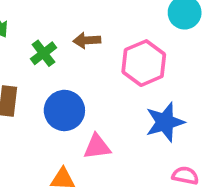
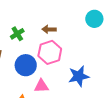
brown arrow: (87, 40) -> (49, 29), moved
pink hexagon: (144, 63) -> (50, 52), moved

